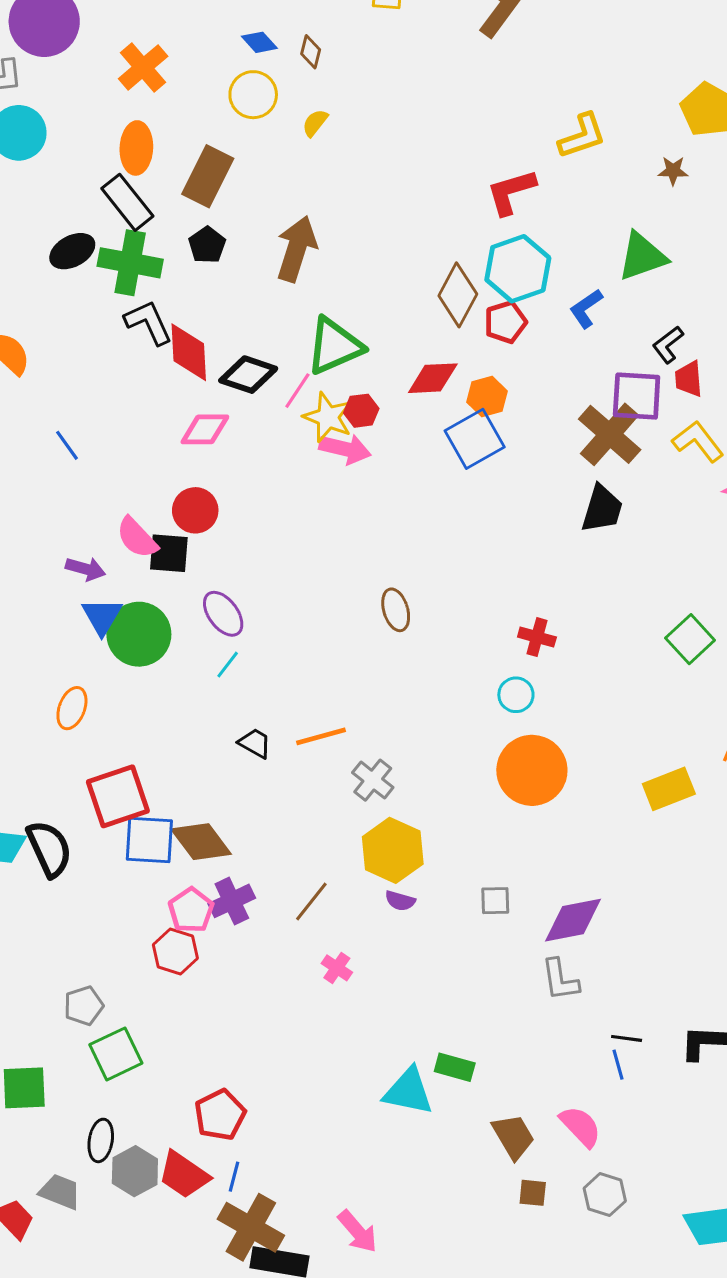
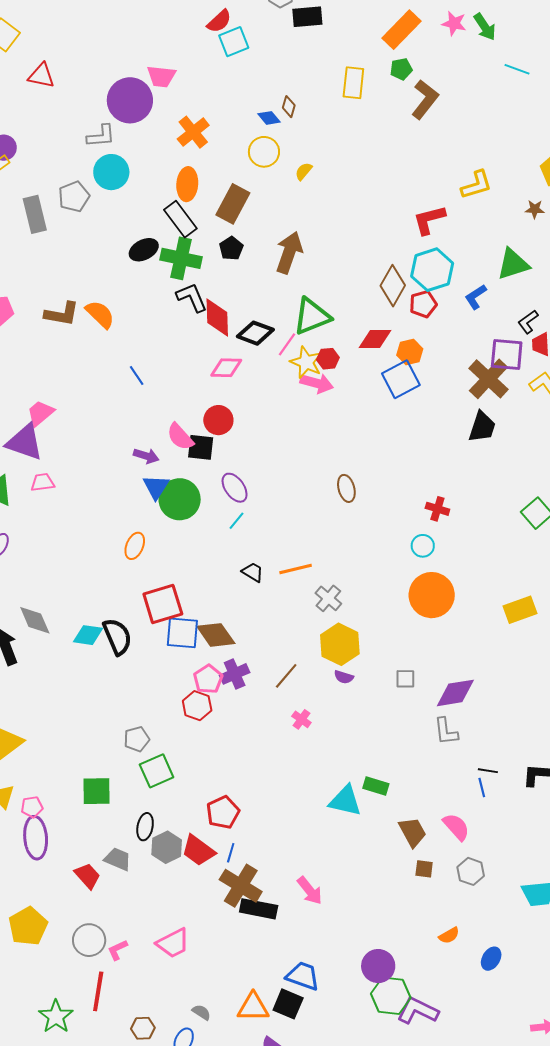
brown diamond: (311, 52) -> (289, 107), moved

